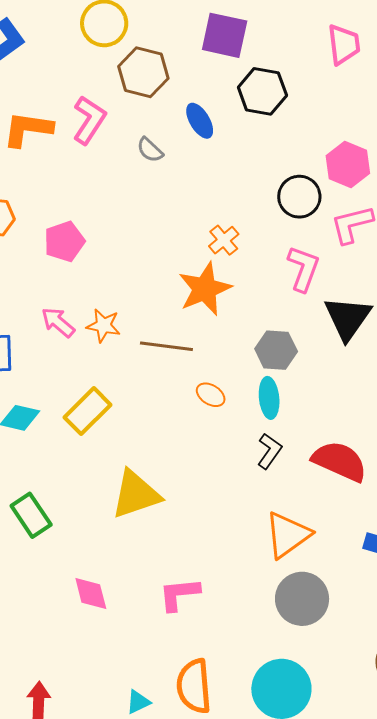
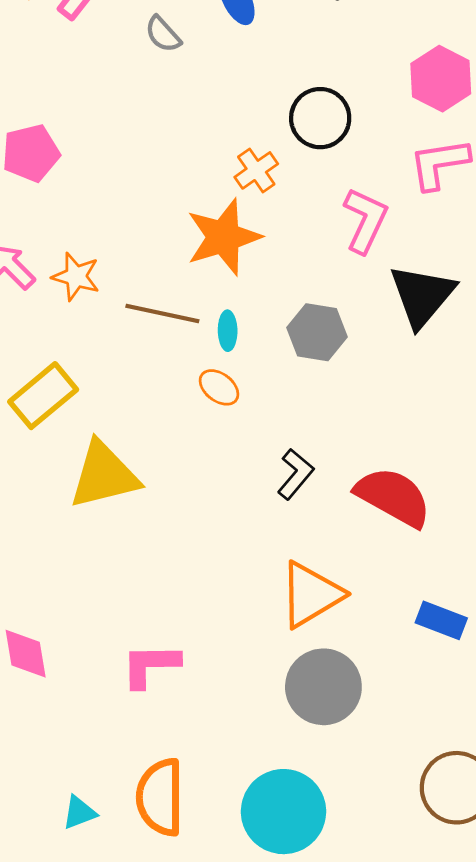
black circle: (299, 197) -> (320, 118), moved
cyan ellipse: (269, 398) -> (228, 331), moved, size x0.7
yellow triangle: (136, 494) -> (104, 475), moved

